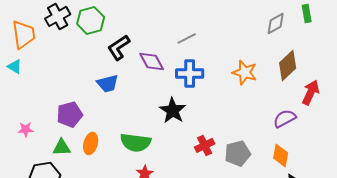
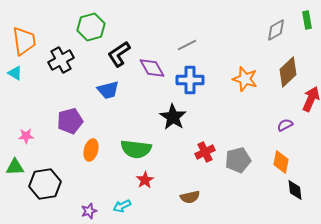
black cross: (58, 16) -> (61, 60), moved
purple semicircle: (285, 118) -> (285, 125), size x0.7
green triangle: (62, 147) -> (15, 167), moved

